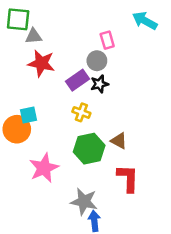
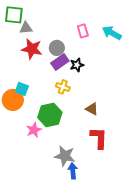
cyan arrow: (145, 21) -> (112, 33), moved
gray circle: (97, 61) -> (57, 48), moved
cyan square: (28, 115) -> (22, 89), turned 32
green hexagon: (89, 149) -> (50, 115), moved
pink star: (44, 168) -> (34, 130), size x0.7

